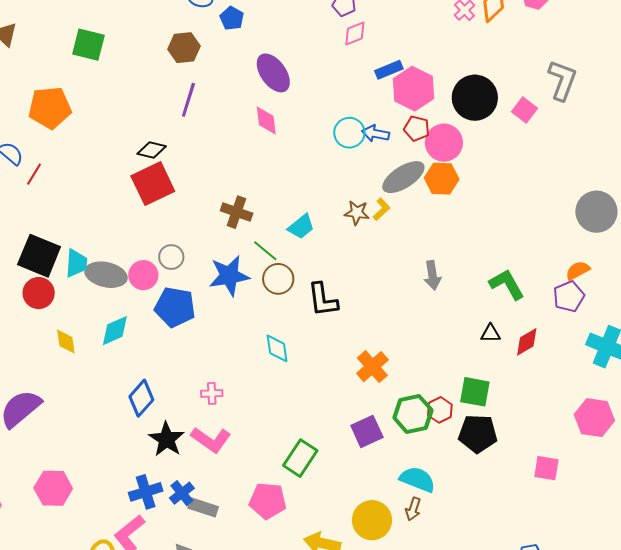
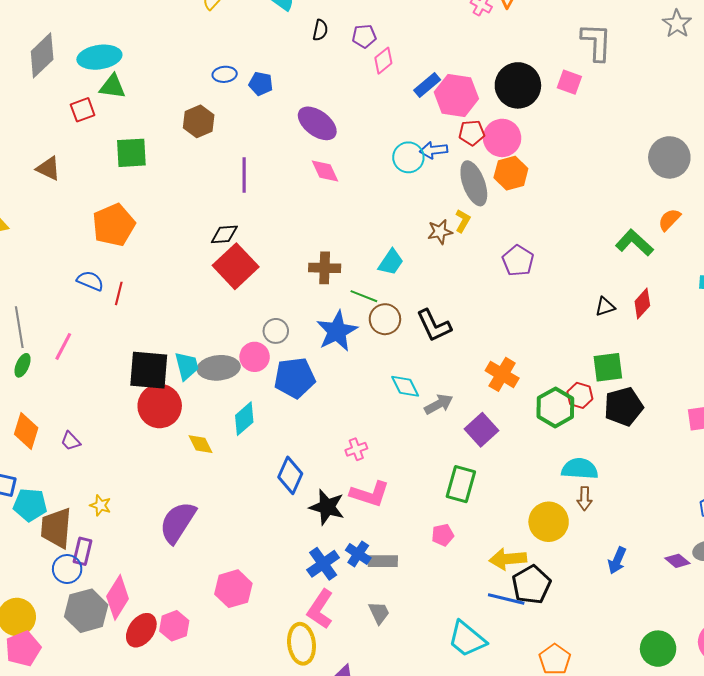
brown hexagon: (184, 48) -> (199, 121), moved
gray ellipse: (403, 177) -> (474, 183), turned -60
gray arrow: (432, 275) -> (439, 404), moved, turned -92
green L-shape: (507, 284) -> (634, 243), moved
red circle: (39, 293) -> (160, 406), size x1.4
purple pentagon: (569, 297) -> (518, 261), moved
purple square: (367, 431) -> (482, 430), moved
pink pentagon: (268, 501) -> (443, 535), size x0.6

